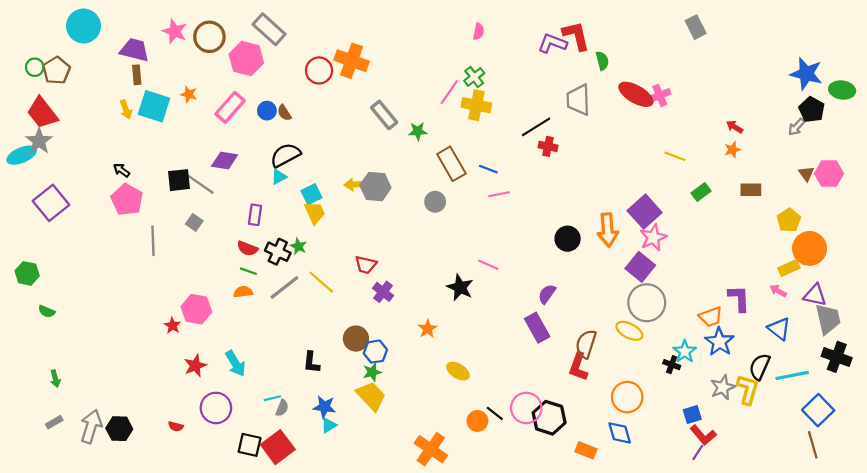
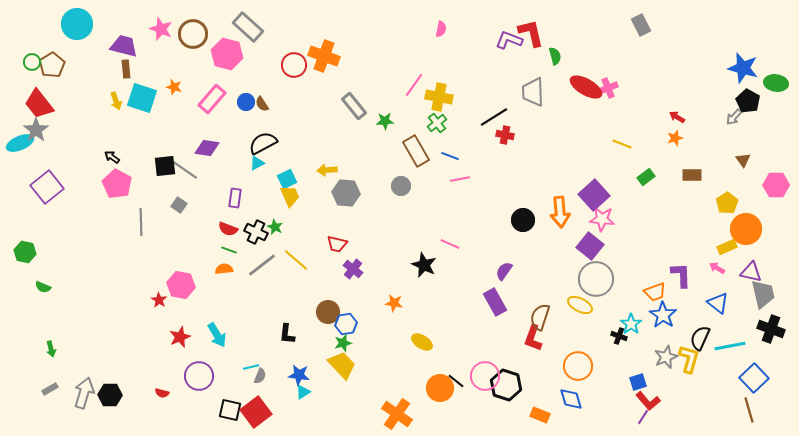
green cross: (474, 77) -> (437, 123), moved
pink hexagon: (829, 174) -> (776, 185), moved
gray hexagon: (375, 187) -> (346, 193), moved
pink star: (653, 238) -> (602, 219), turned 30
orange star: (428, 329) -> (394, 303), turned -30
orange circle: (477, 421) -> (440, 388), size x1.4

